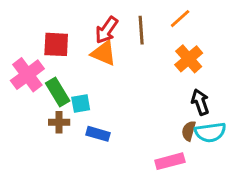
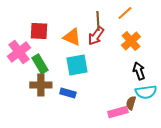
red arrow: (107, 30) -> (96, 36), moved
cyan square: (81, 104) -> (77, 65), moved, size x1.6
brown cross: (59, 122) -> (41, 85), size x1.5
brown semicircle: (189, 131) -> (131, 103), moved

